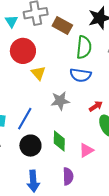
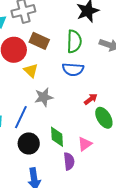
brown rectangle: (62, 26) -> (39, 41), moved
gray star: (60, 101) -> (44, 97), moved
purple semicircle: (68, 176) -> (69, 161), moved

